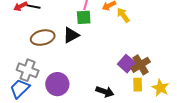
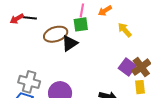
yellow arrow: (123, 15) -> (125, 30), moved
brown ellipse: (43, 38) -> (56, 34), moved

